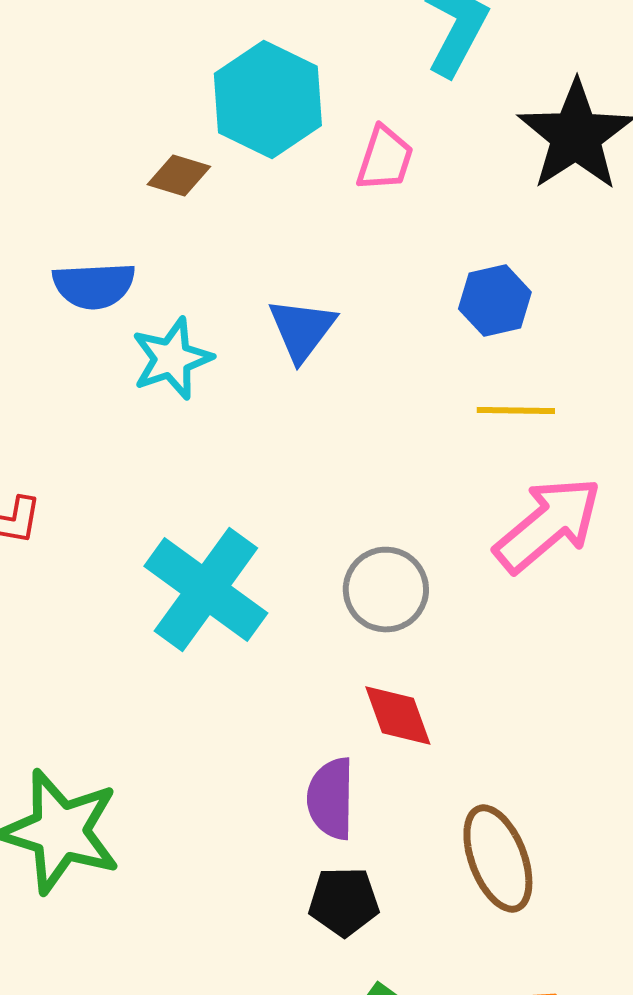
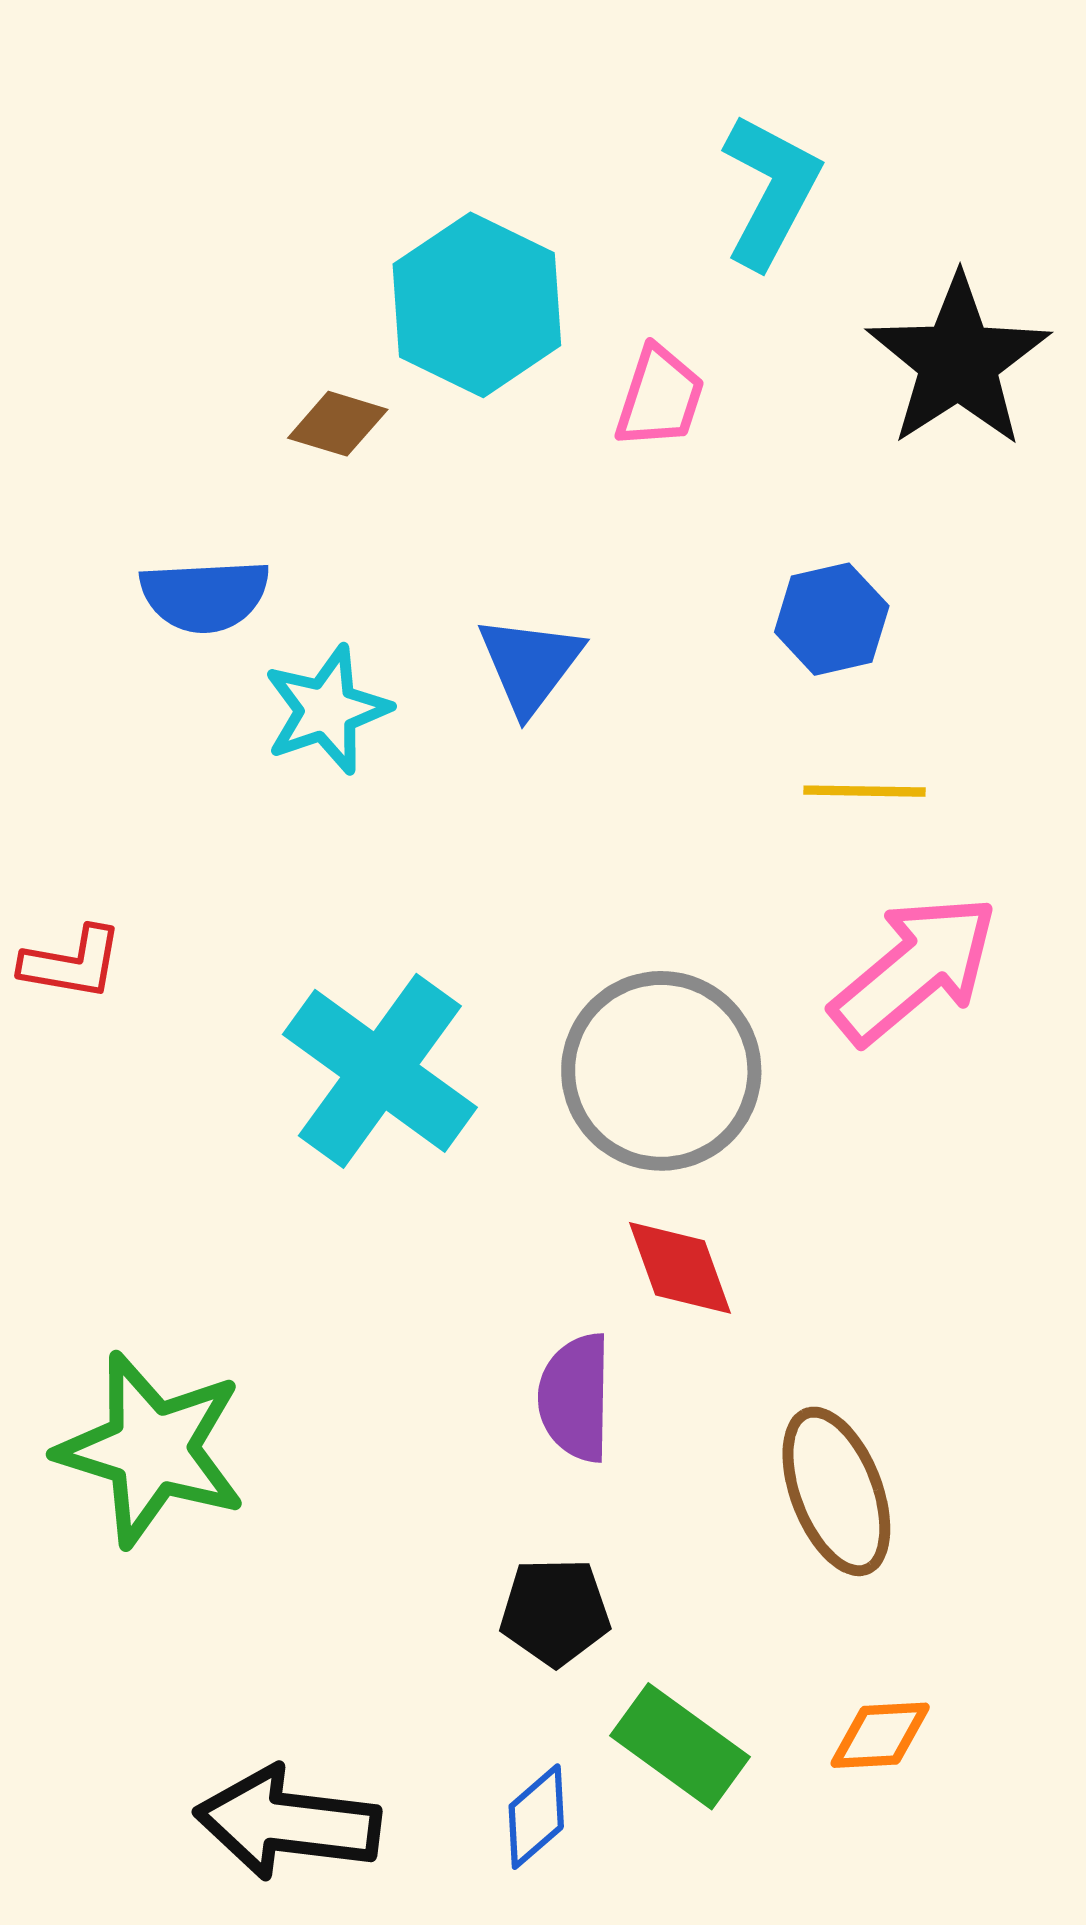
gray circle: (386, 590) -> (661, 1071), size x1.5
black pentagon: (344, 902) -> (555, 1612), moved

